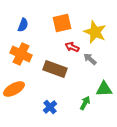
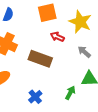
gray arrow: (90, 59) -> (84, 52), moved

